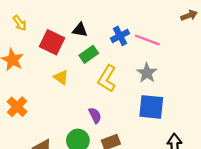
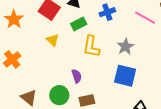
pink line: (147, 40) -> (145, 18), moved
yellow L-shape: (107, 79) -> (91, 47), turned -30

